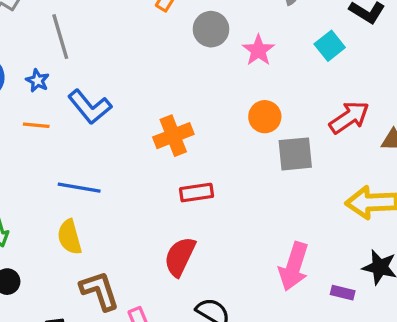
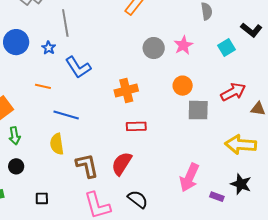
gray circle: (211, 29) -> (154, 48), moved
orange line: (36, 125) -> (43, 86), moved
brown L-shape: (99, 291) -> (87, 166), moved

